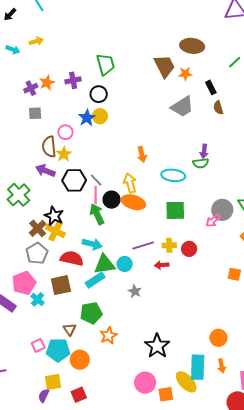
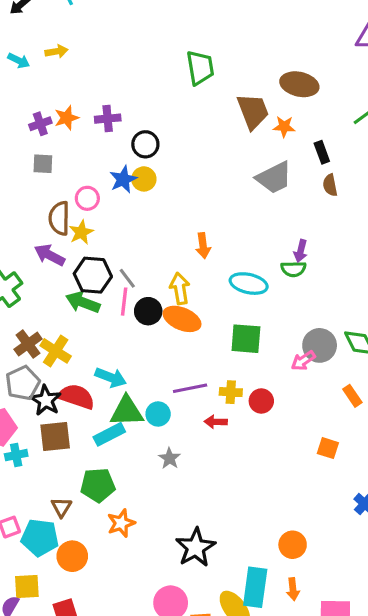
green trapezoid: (106, 64) -> (200, 68), moved
green arrow: (97, 214) -> (83, 302), moved, turned -50
black star: (54, 216) -> (46, 400), moved
cyan cross: (38, 299) -> (16, 455), turned 32

